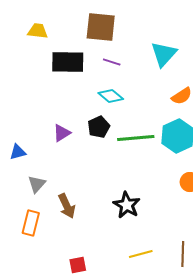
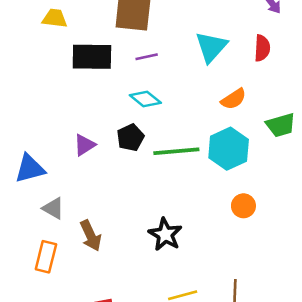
purple line: (112, 62) -> (147, 57), turned -30
blue triangle: (18, 152) -> (30, 169), size x1.5
gray triangle: (37, 184) -> (53, 208), turned -42

